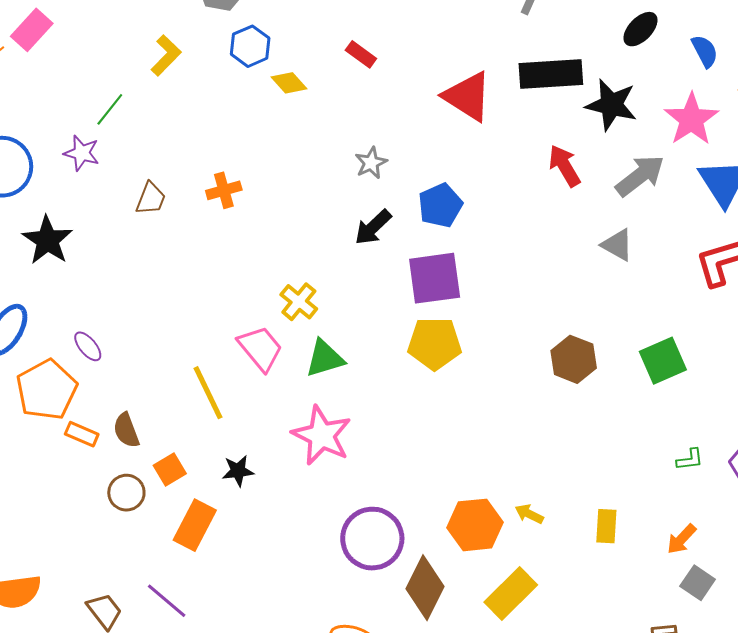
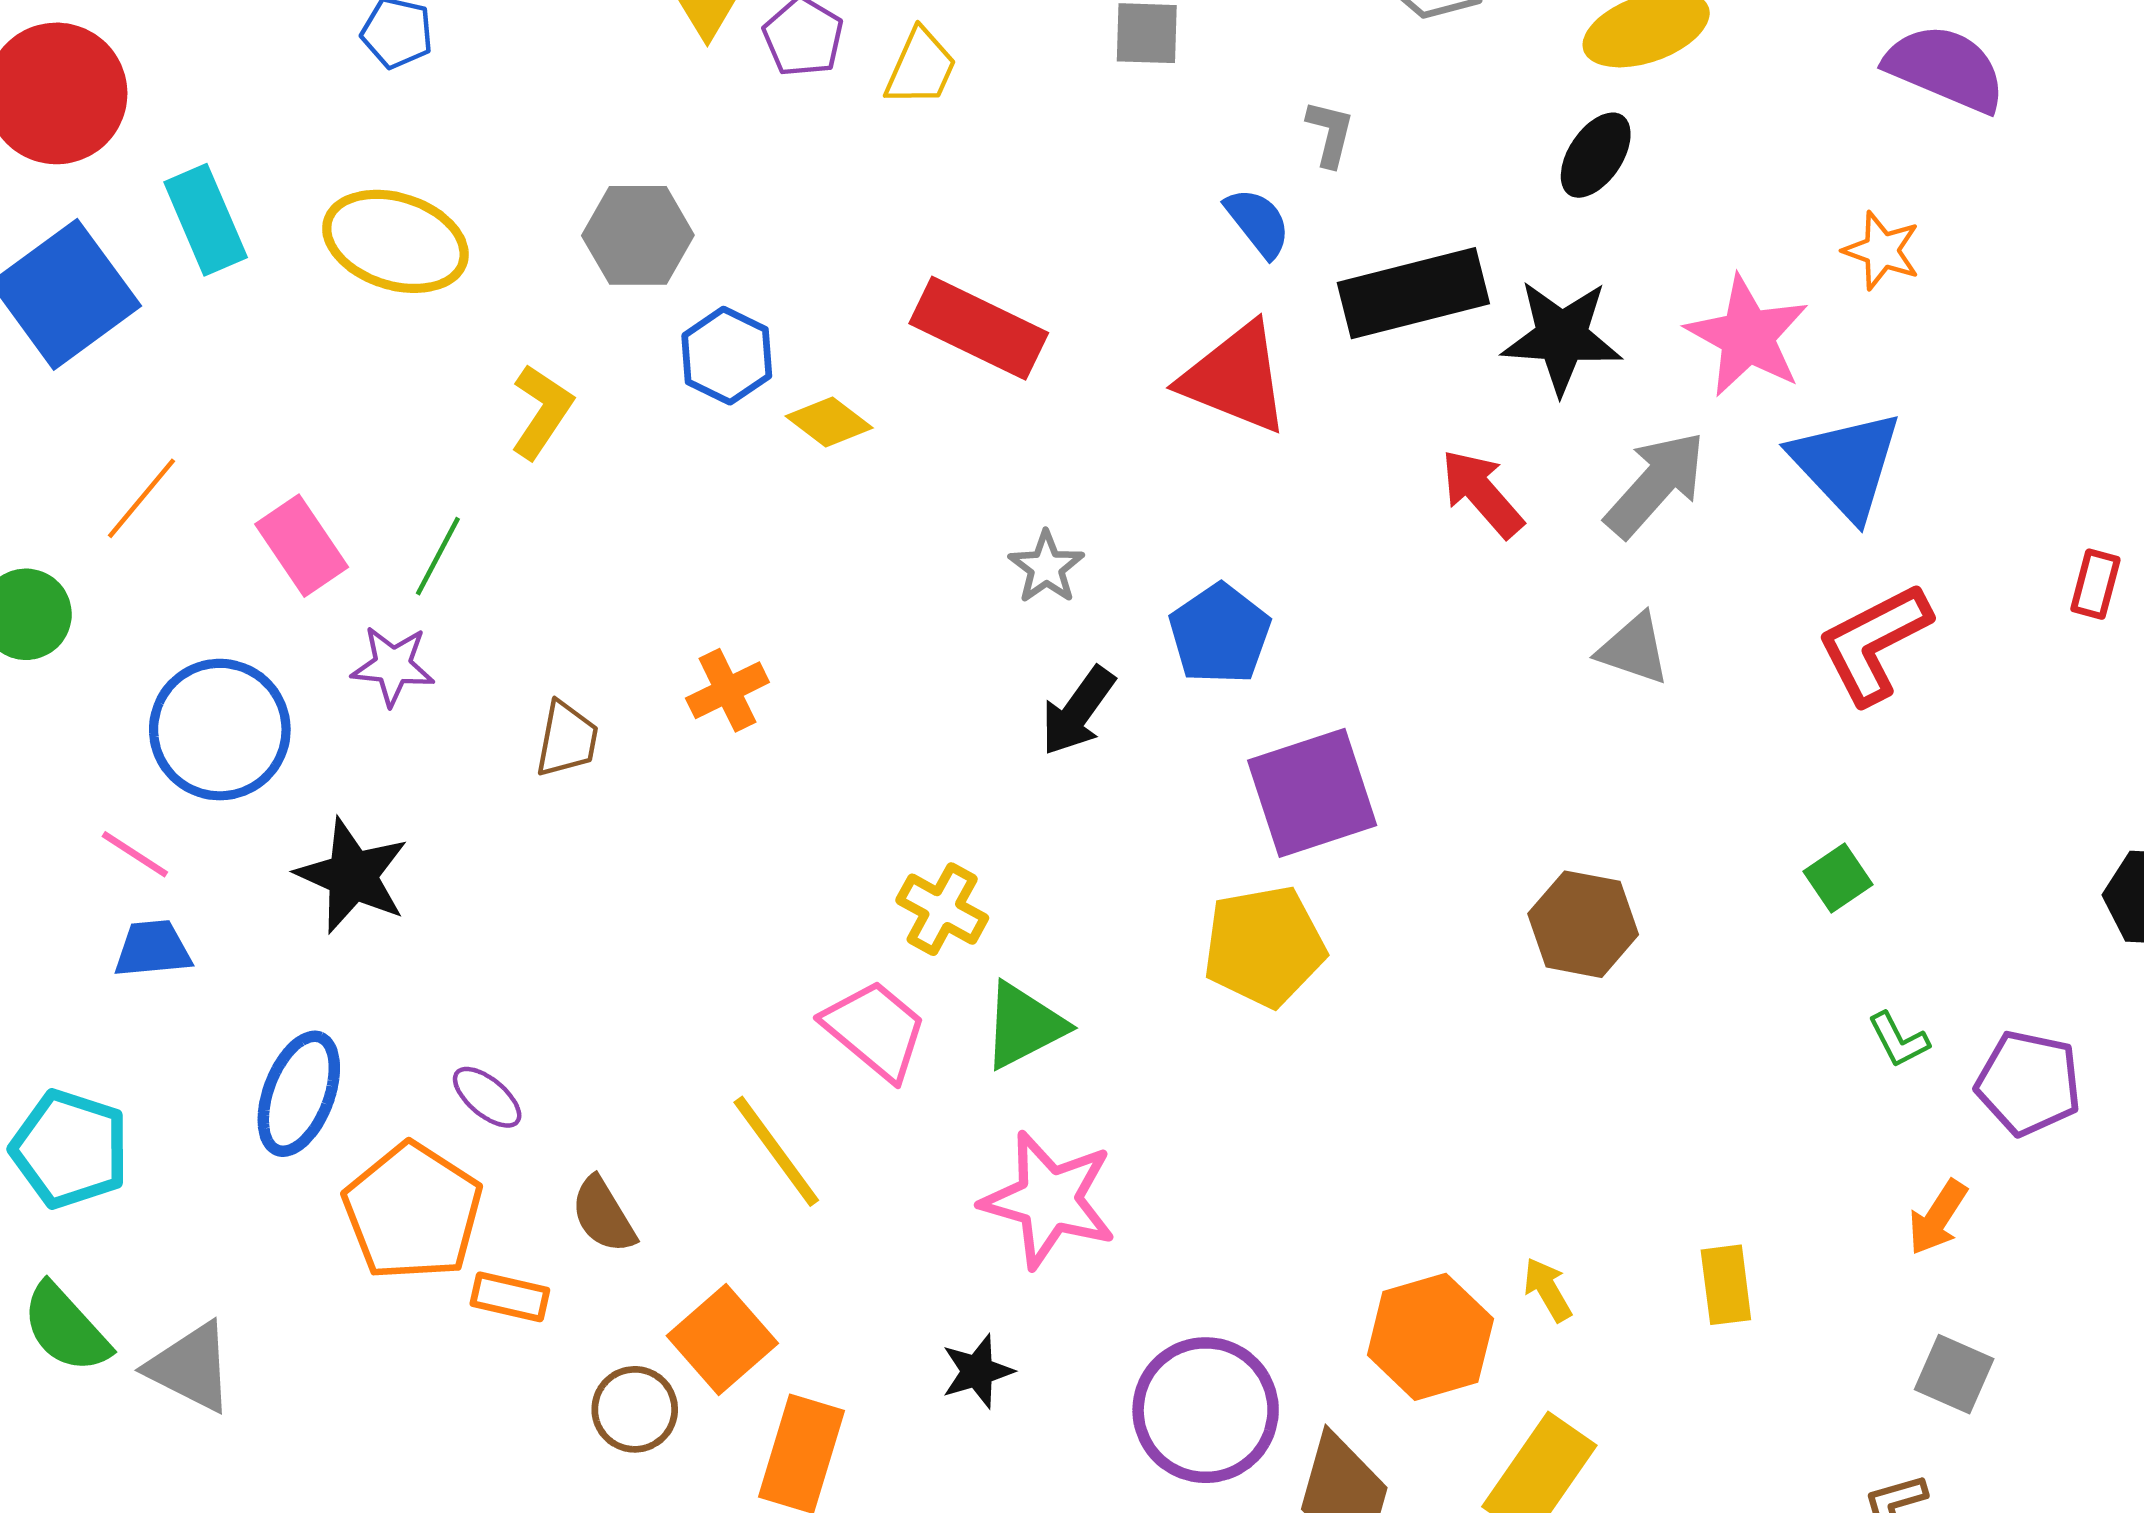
pink rectangle: (32, 30) -> (302, 546), moved, turned -66
blue semicircle: (705, 51) -> (1258, 222), moved
red rectangle: (361, 54) -> (979, 328), size x1.8
purple square: (435, 278) -> (1312, 793), moved
green square: (663, 361) -> (1838, 878), moved, size x0.6
brown semicircle: (126, 430) -> (603, 1215), moved
green L-shape: (690, 460) -> (1899, 1040), moved, turned 80
orange square: (170, 470) -> (722, 1339), size x1.4
black star: (238, 471) -> (977, 1371), moved
yellow arrow: (529, 514) -> (1548, 1290), turned 44
orange arrow: (682, 539) -> (1938, 1217), moved

